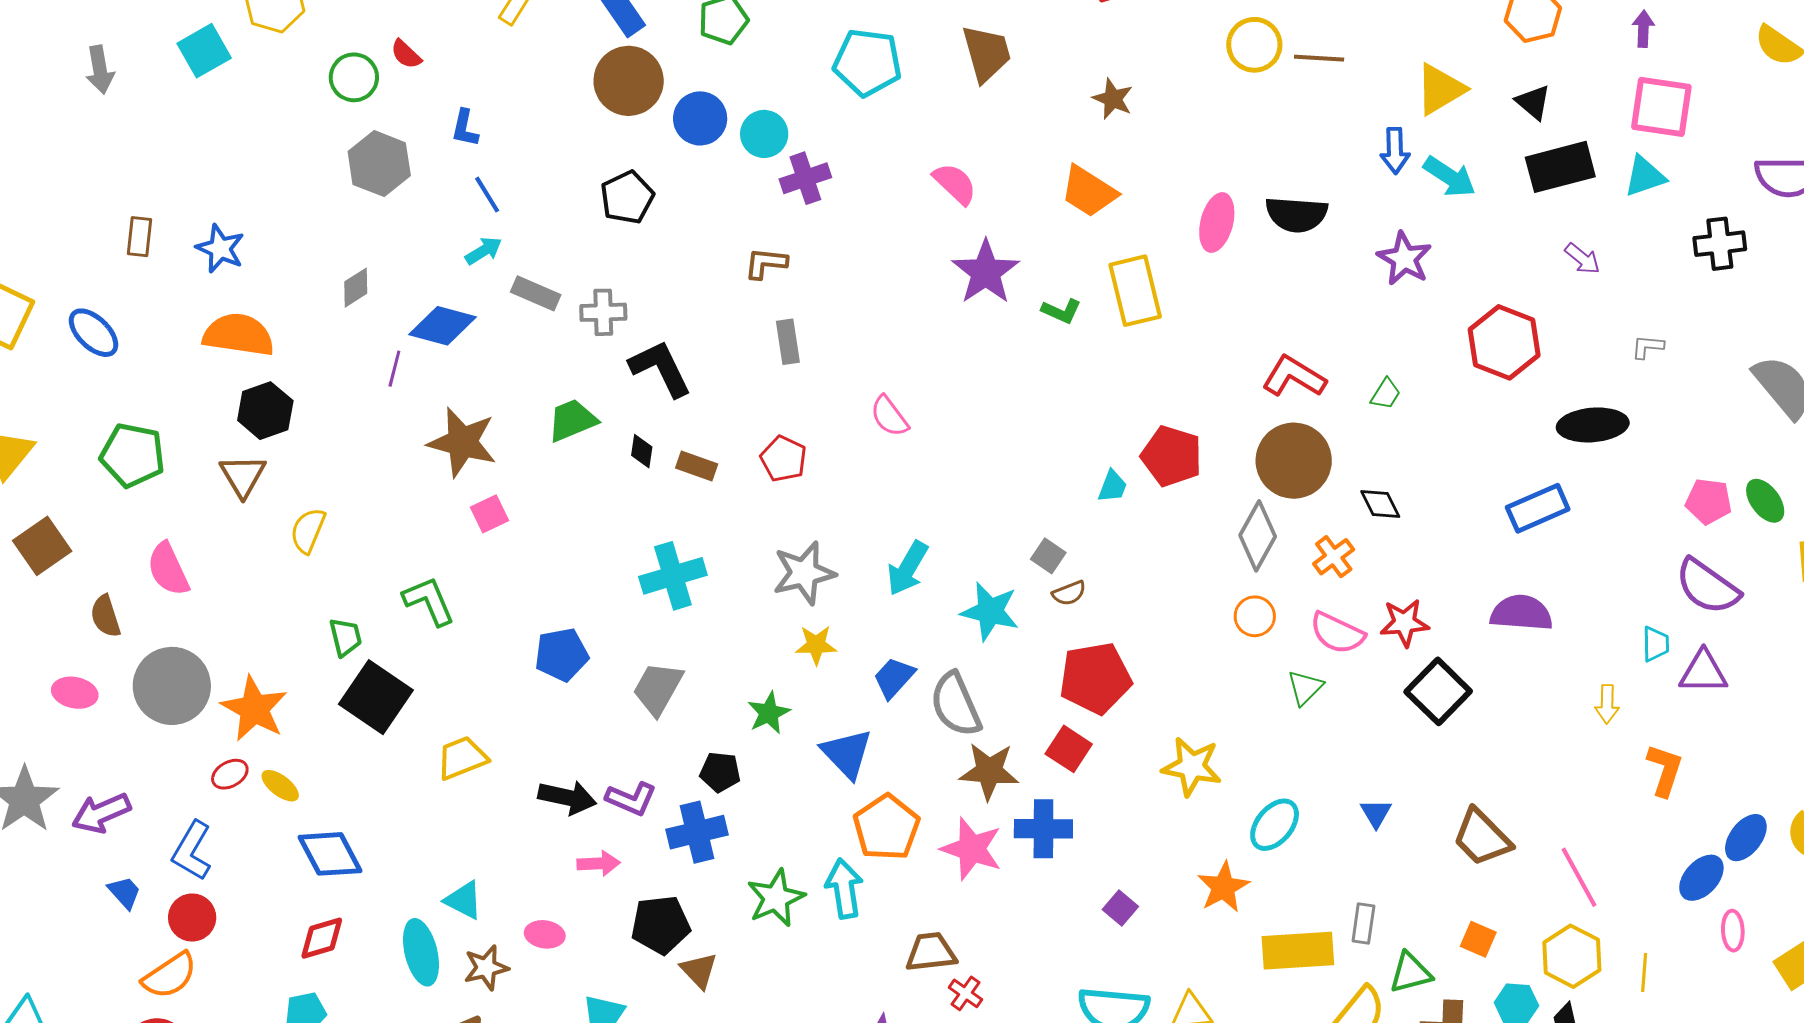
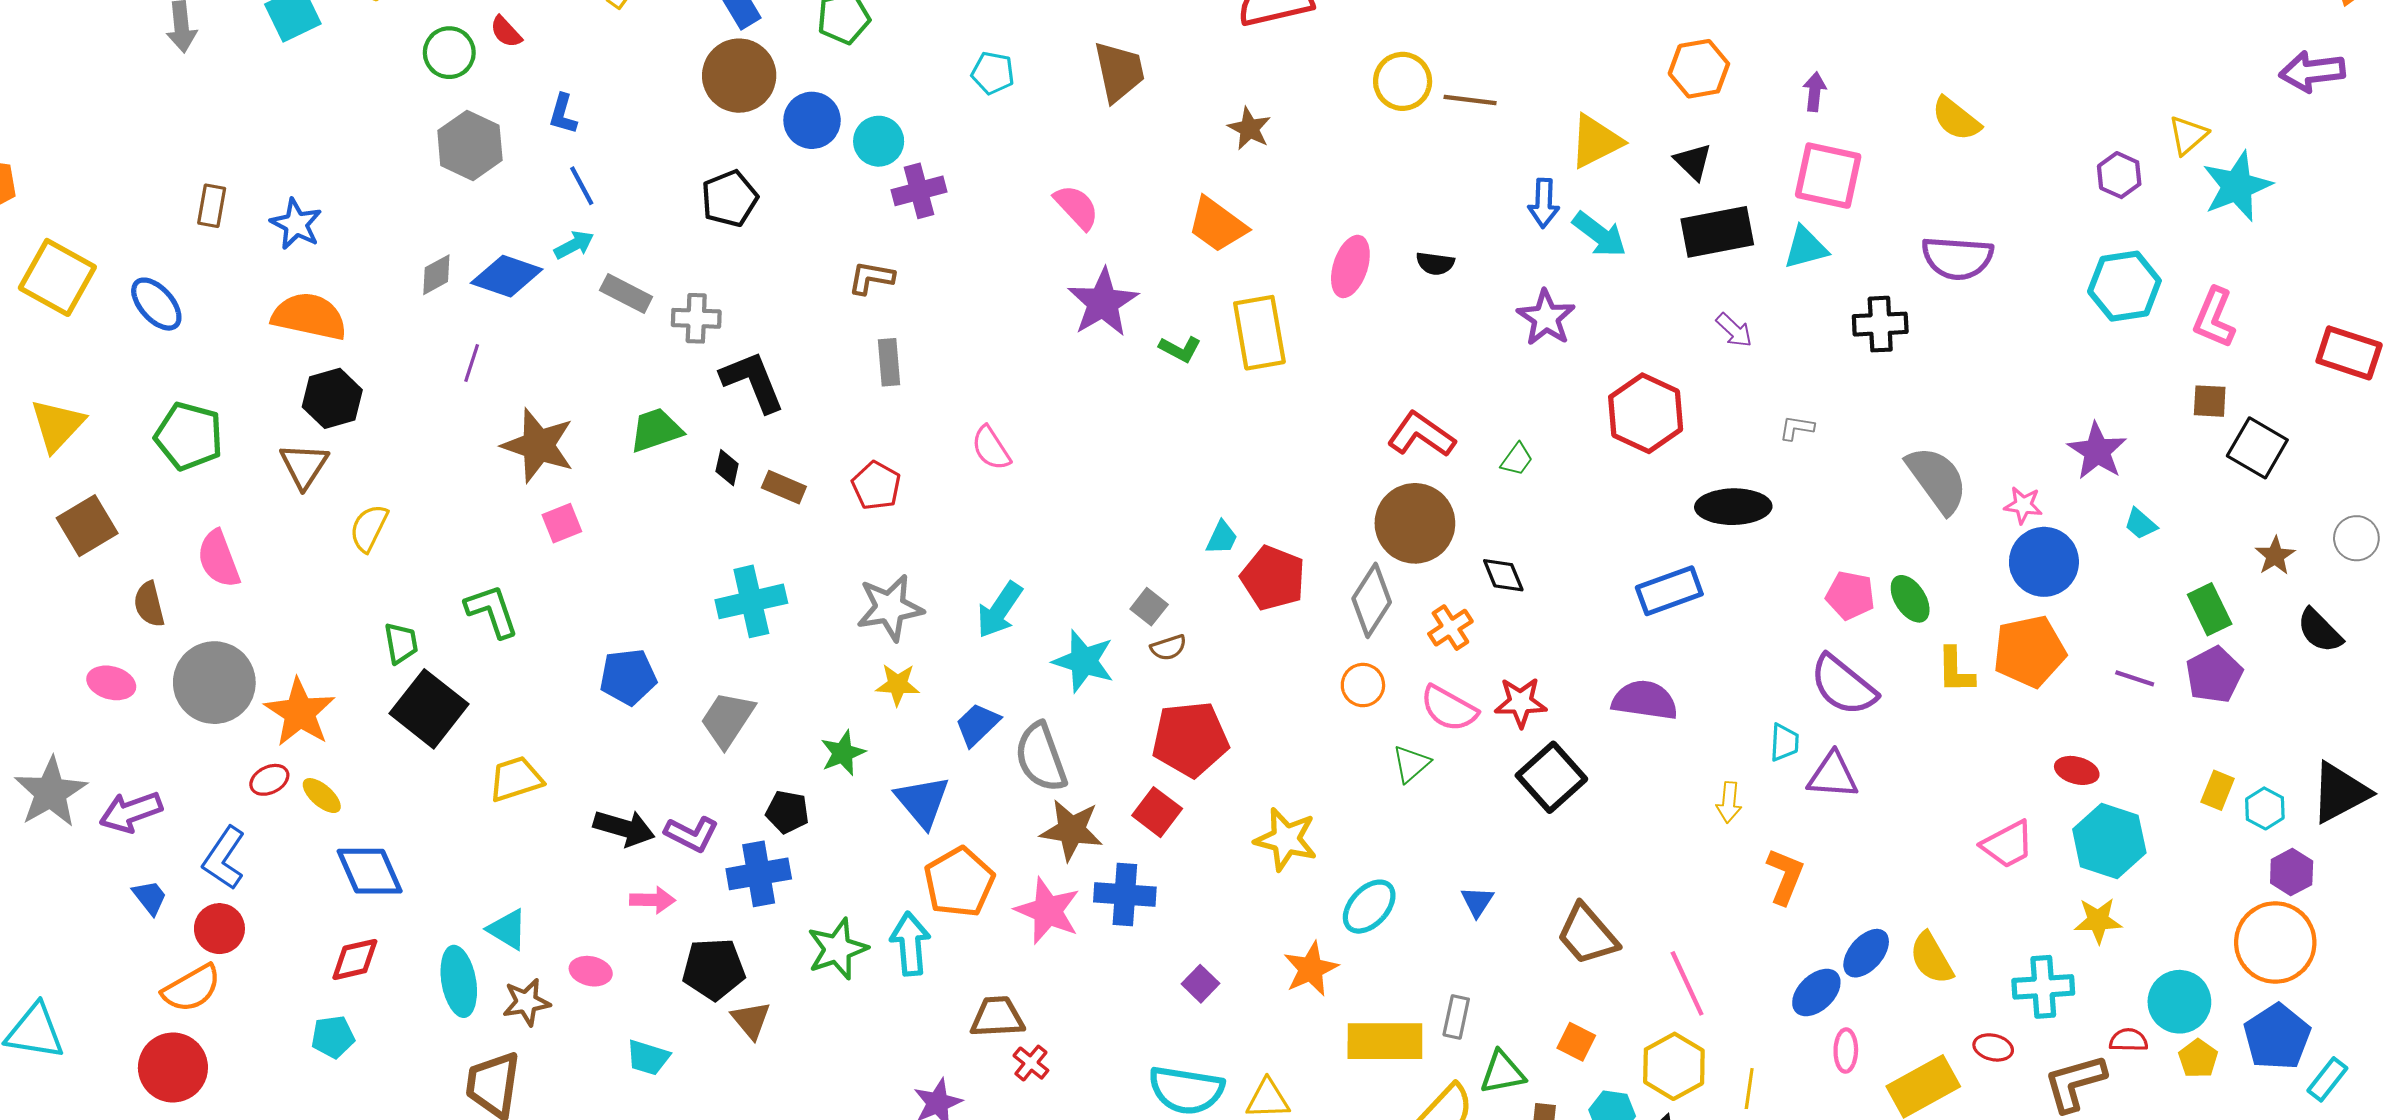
cyan pentagon: (868, 62) -> (993, 73), size x0.6
black semicircle: (1296, 214) -> (1435, 263), size x0.6
blue diamond: (442, 326) -> (507, 276), moved
red pentagon: (1172, 456) -> (1273, 578), moved

